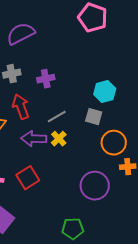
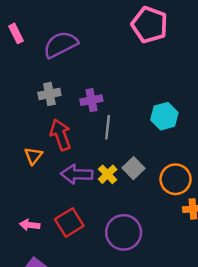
gray line: (57, 117) -> (108, 127), moved, turned -54
gray square: (94, 117) -> (133, 168), moved, turned 30
purple circle: (95, 186) -> (124, 232), moved

